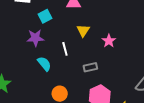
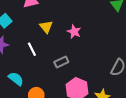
cyan semicircle: (44, 64) -> (16, 79), moved

